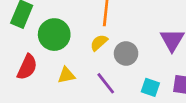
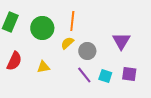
green circle: (54, 35) -> (42, 28), moved
purple line: (106, 83) -> (84, 75), moved

